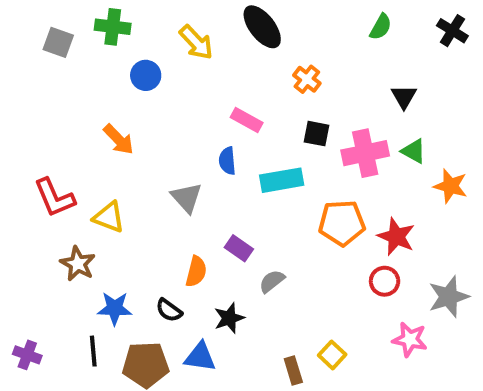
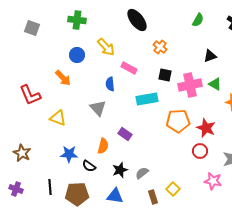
green cross: (113, 27) -> (77, 20), moved
yellow arrow: (196, 42) -> (106, 47), moved
blue circle: (146, 75) -> (77, 55), moved
black triangle: (404, 97) -> (210, 56), turned 40
blue semicircle: (227, 161) -> (110, 84), moved
red L-shape: (54, 198) -> (30, 95), moved
brown star: (78, 264) -> (22, 153), moved
gray semicircle: (272, 281) -> (142, 173), moved
blue star: (115, 308) -> (69, 154), moved
blue triangle: (200, 357) -> (115, 196), moved

